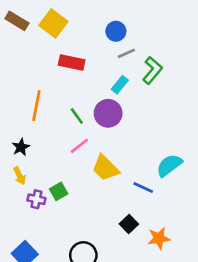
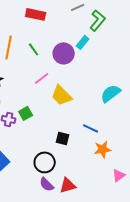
cyan rectangle: (120, 85) -> (83, 42), moved
green line: (77, 116) -> (34, 49), moved
blue line: (143, 188) -> (91, 128), moved
black square: (129, 224) -> (63, 138), moved, turned -32

